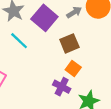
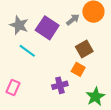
brown square: (69, 43) -> (84, 49), moved
purple cross: (62, 87) -> (60, 85), moved, turned -35

